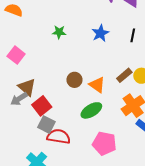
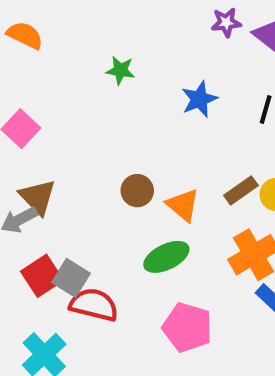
green star: (59, 32) -> (120, 70), moved
red square: (42, 106) -> (42, 276), moved

